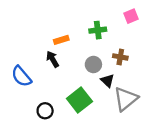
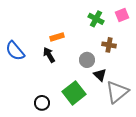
green cross: (98, 30) -> (96, 19), moved, turned 35
brown cross: (120, 57) -> (109, 45), moved
blue semicircle: (21, 76) -> (15, 51), moved

